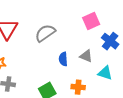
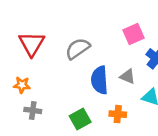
blue semicircle: (63, 59) -> (100, 80), size x1.6

